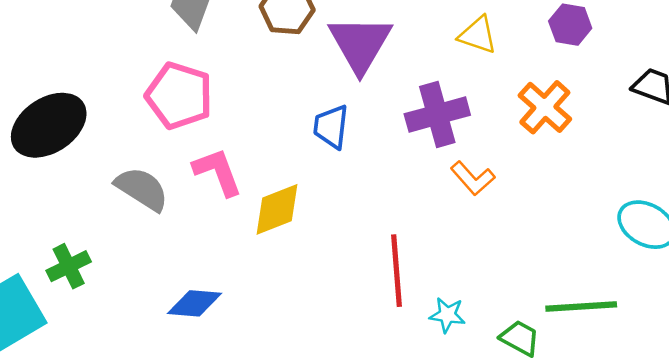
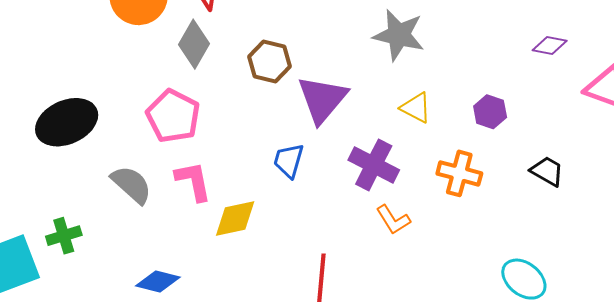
orange cross: (545, 107) -> (459, 173), turned -36
purple cross: (437, 115) -> (374, 165), turned 33

